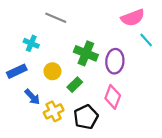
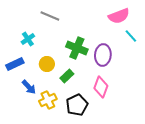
cyan cross: (31, 43) -> (28, 39), turned 32

